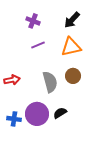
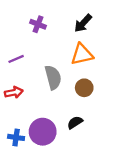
purple line: (38, 45) -> (16, 59), moved
gray semicircle: (50, 82) -> (53, 77), moved
black semicircle: (60, 113) -> (75, 122), moved

